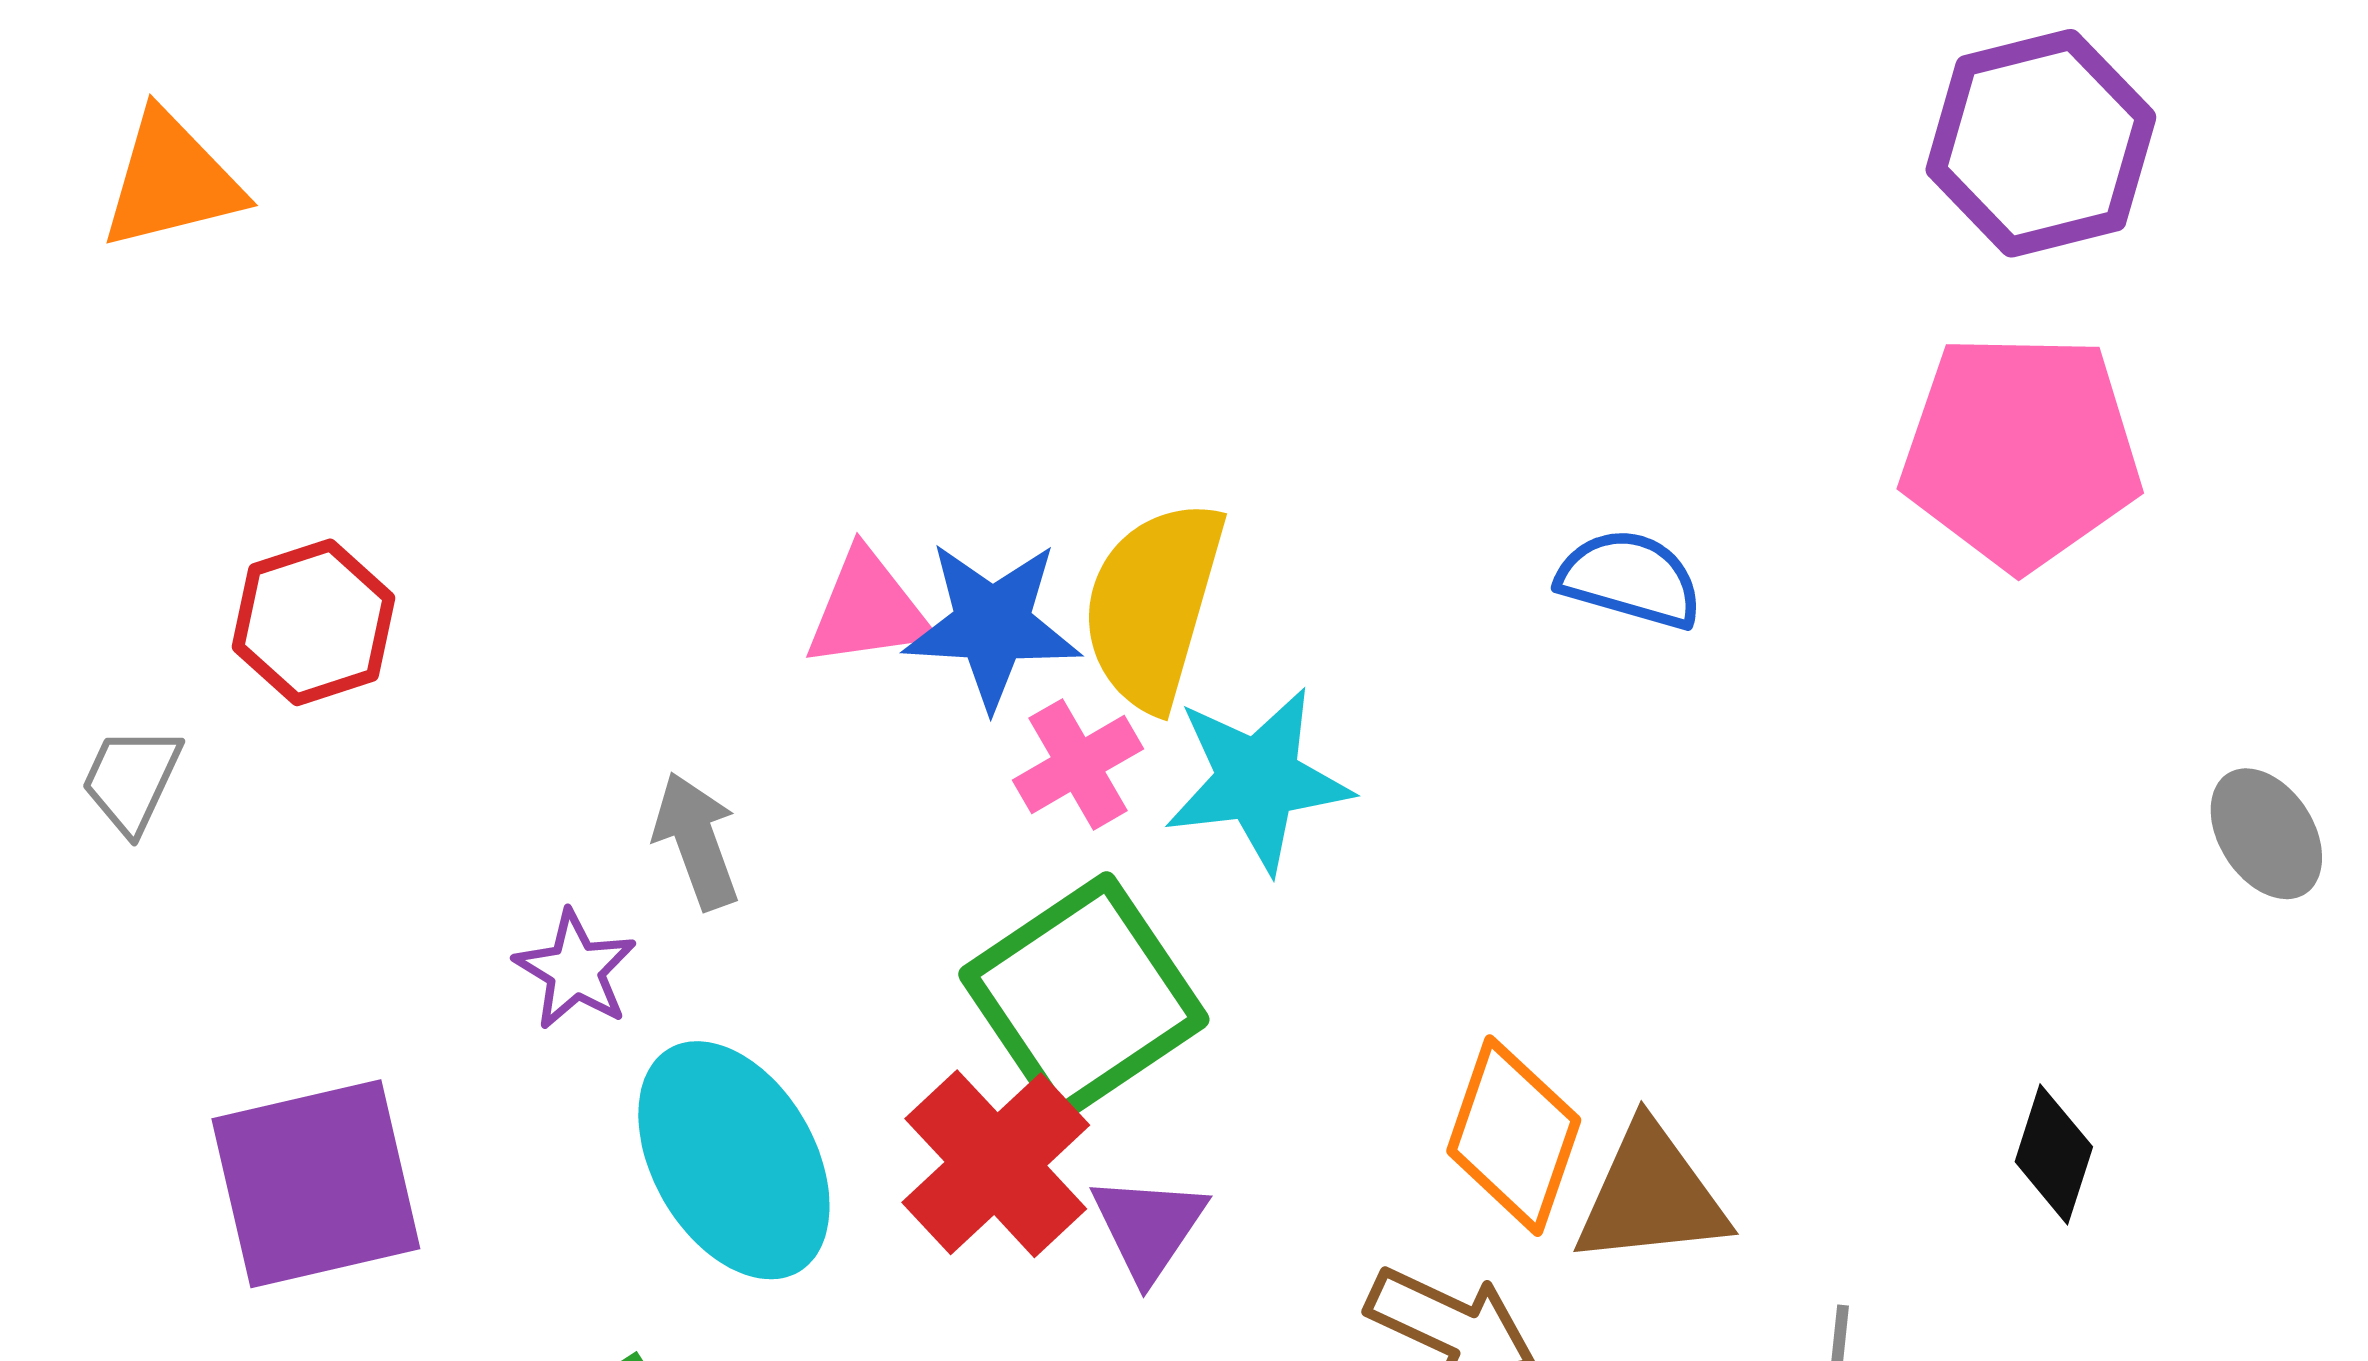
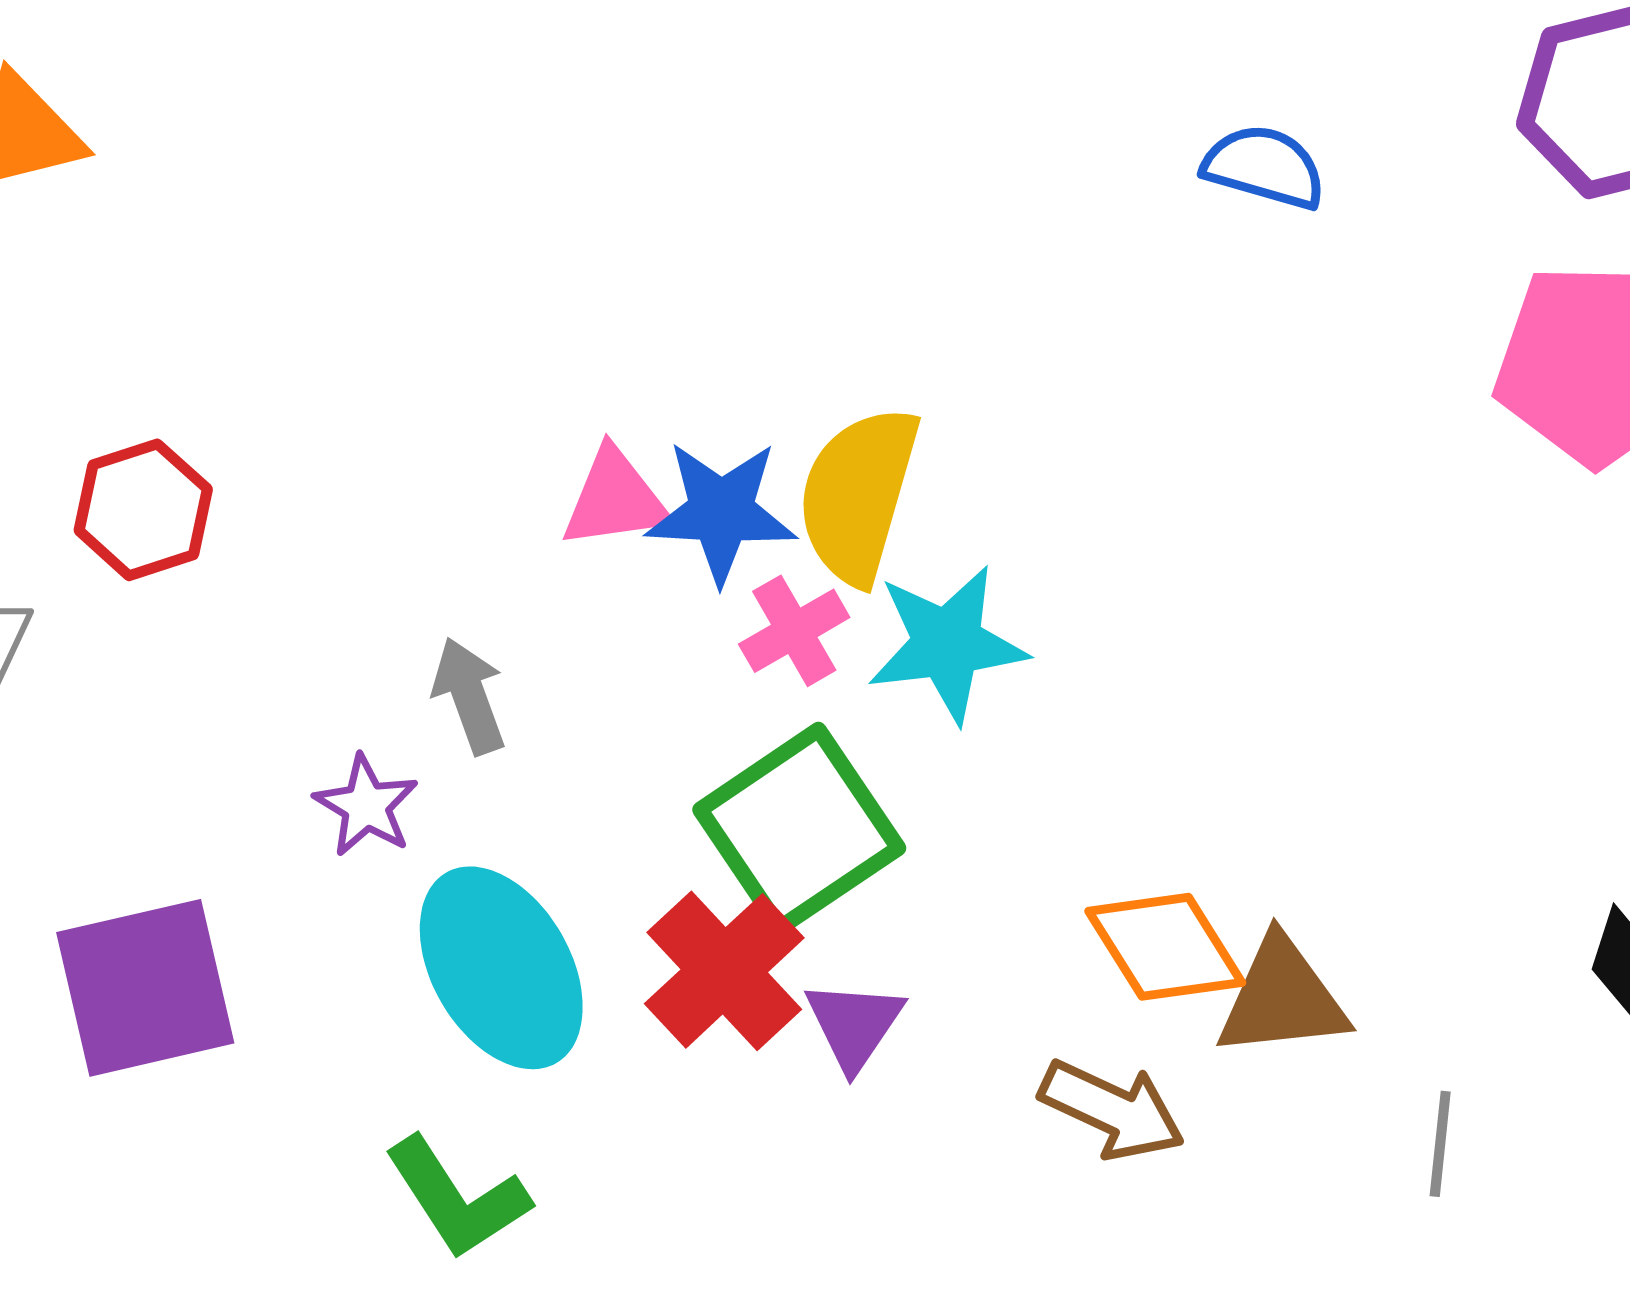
blue semicircle: (1630, 579) -> (1264, 167), moved
orange diamond: (1514, 1136) -> (1165, 947), turned -51

